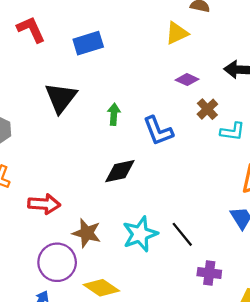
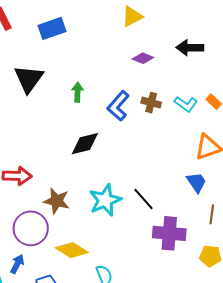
brown cross: (207, 109) -> (151, 103), moved, turned -30
blue L-shape: (158, 131) -> (118, 106), turned 64
cyan L-shape: (232, 131) -> (186, 104), turned 30
purple cross: (209, 273) -> (169, 233), size x1.5

